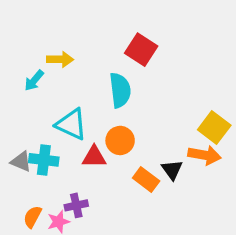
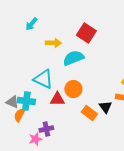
yellow arrow: (60, 59) -> (53, 43), moved
cyan arrow: (34, 80) -> (31, 24), moved
cyan semicircle: (120, 90) -> (73, 58), turned -105
orange semicircle: (32, 217) -> (19, 115), moved

